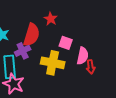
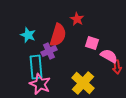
pink semicircle: (83, 56) -> (109, 56), turned -72
yellow cross: (53, 63) -> (83, 83), moved, turned 30

